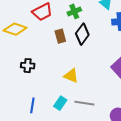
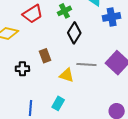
brown rectangle: (60, 36) -> (45, 56), moved
gray line: (84, 103) -> (86, 65), moved

